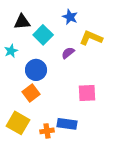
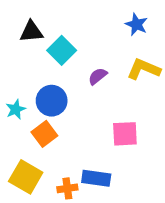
blue star: (70, 17) -> (136, 24), moved
yellow L-shape: (91, 38) -> (144, 69), moved
cyan star: (11, 51) -> (16, 109), moved

